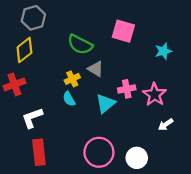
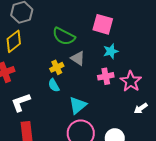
cyan star: (163, 51) -> (111, 51), moved
cyan triangle: (106, 103) -> (78, 105), moved

